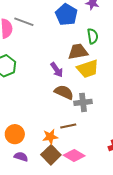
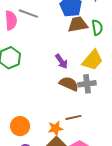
brown trapezoid: (78, 52) -> (78, 24), moved
yellow trapezoid: (88, 69) -> (93, 60), turned -30
gray cross: (83, 102) -> (87, 84), moved

